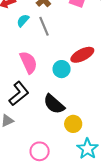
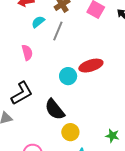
gray line: (44, 26) -> (58, 31), turned 36
pink semicircle: (28, 62) -> (27, 53), moved, size x0.7

